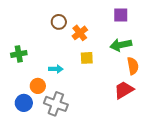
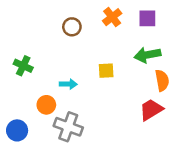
orange cross: (80, 33) -> (112, 17), moved
green cross: (19, 54) -> (23, 66), turned 35
blue circle: (24, 103) -> (17, 130), moved

